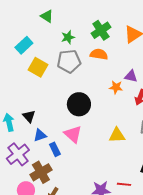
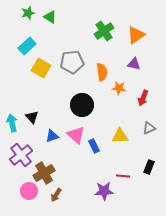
green star: (68, 37) -> (28, 13), moved
orange semicircle: (99, 54) -> (102, 72), moved, turned 72
purple triangle: (131, 76) -> (134, 64), moved
blue triangle: (40, 135) -> (52, 136), moved
blue rectangle: (55, 149) -> (94, 146), moved
red line: (124, 184) -> (123, 176), moved

